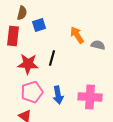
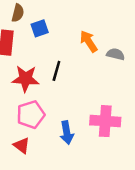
blue arrow: (58, 95) -> (67, 133), moved

